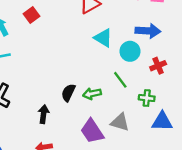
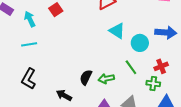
blue arrow: (148, 31) -> (166, 32), moved
red cross: (158, 66) -> (161, 66), moved
black arrow: (44, 114) -> (64, 95), turned -70

